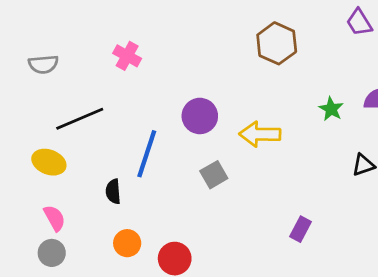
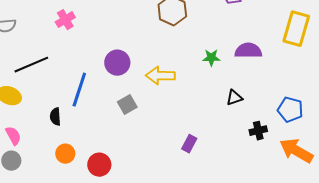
pink cross: (127, 56) -> (65, 20), turned 30
green star: (331, 109) -> (211, 58), turned -30

